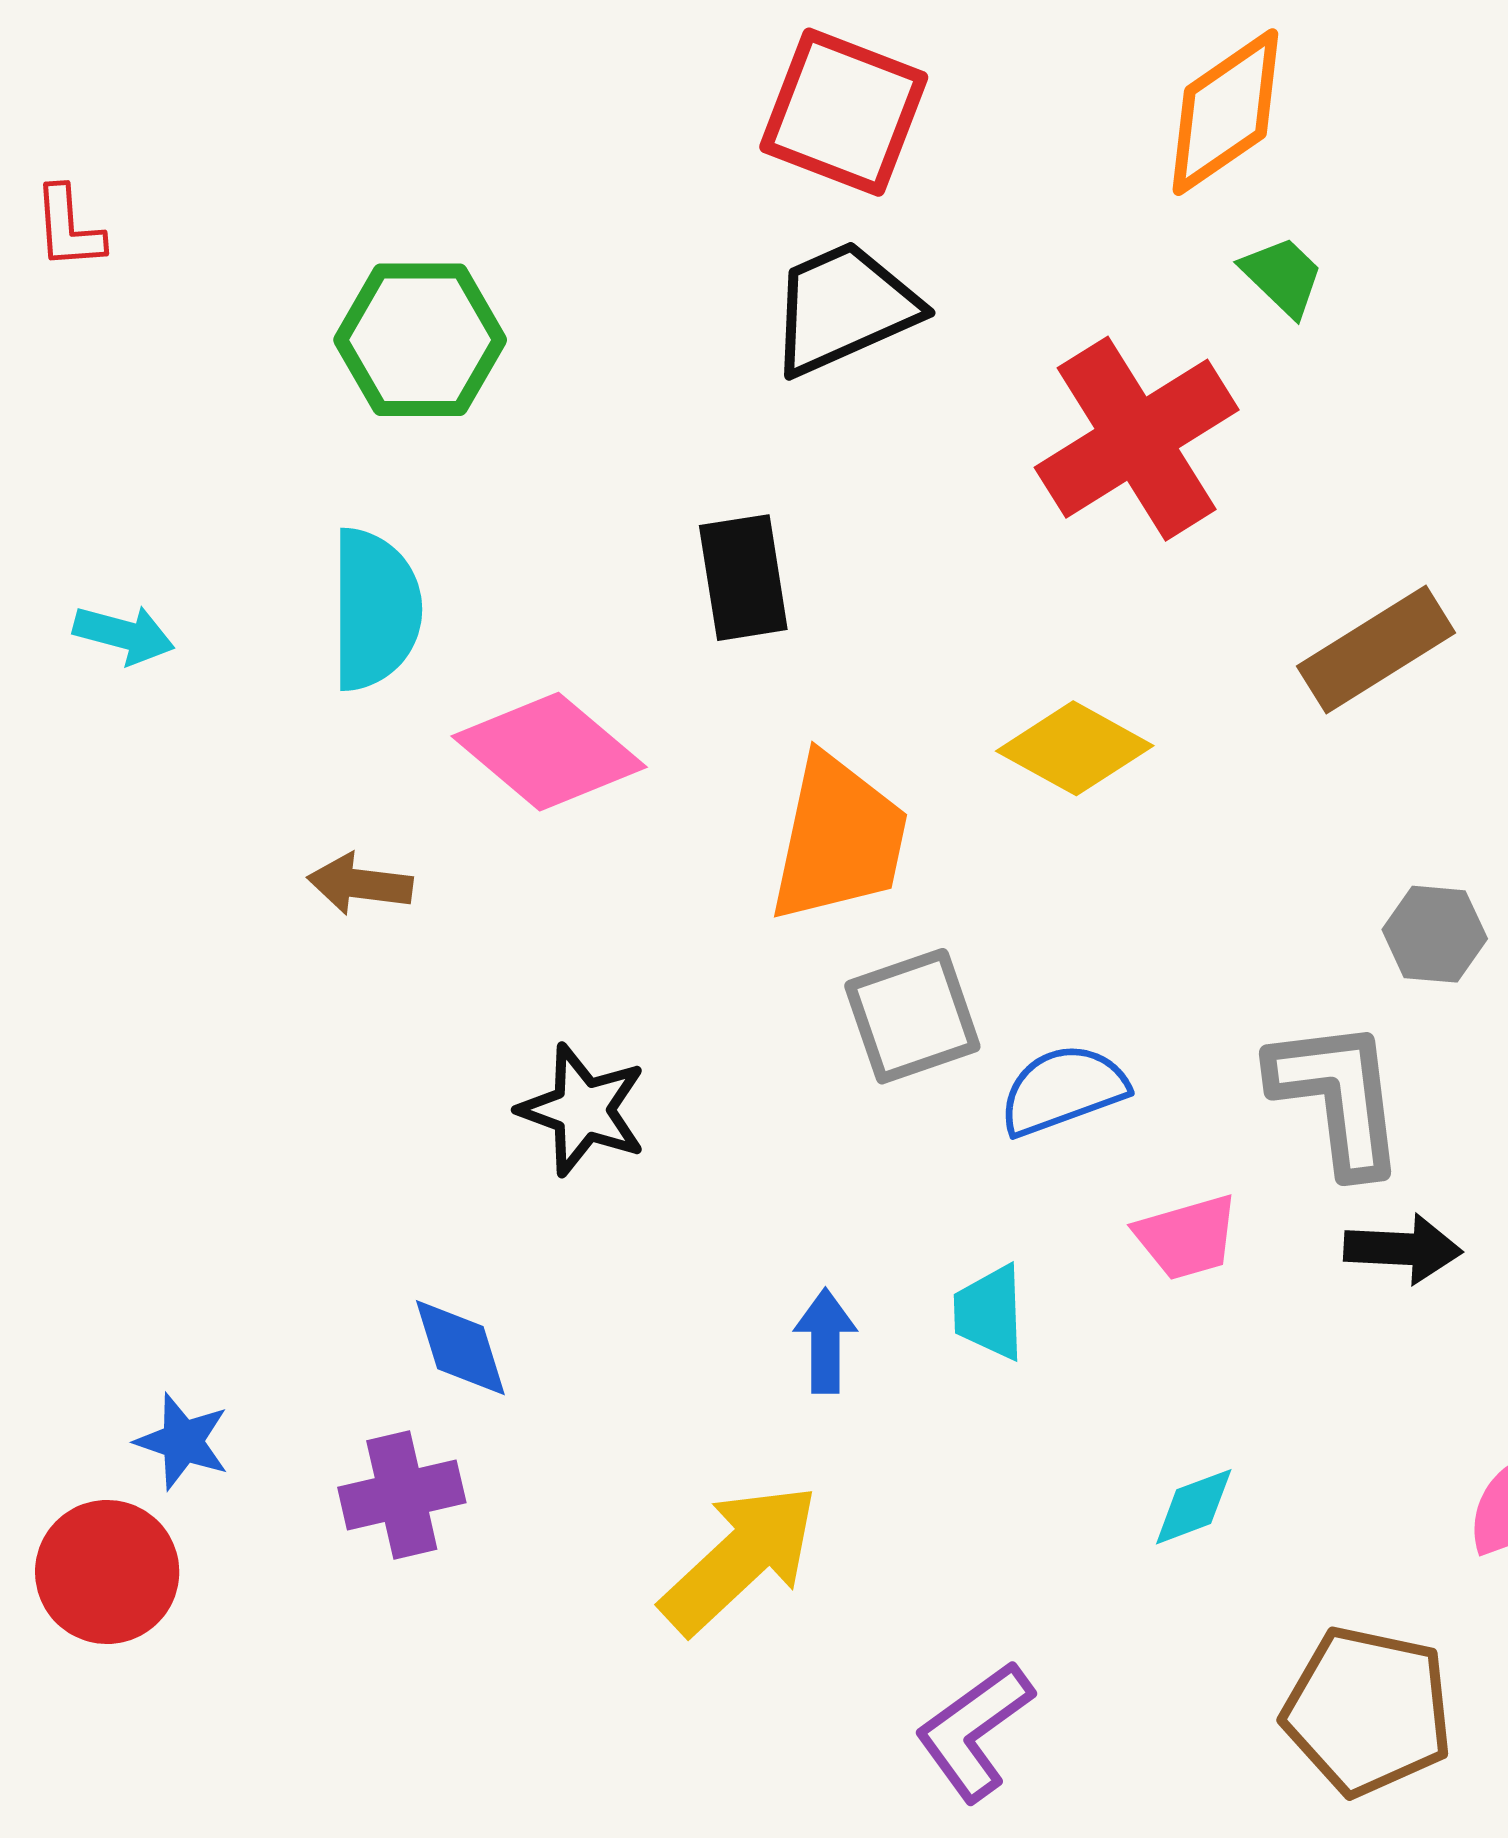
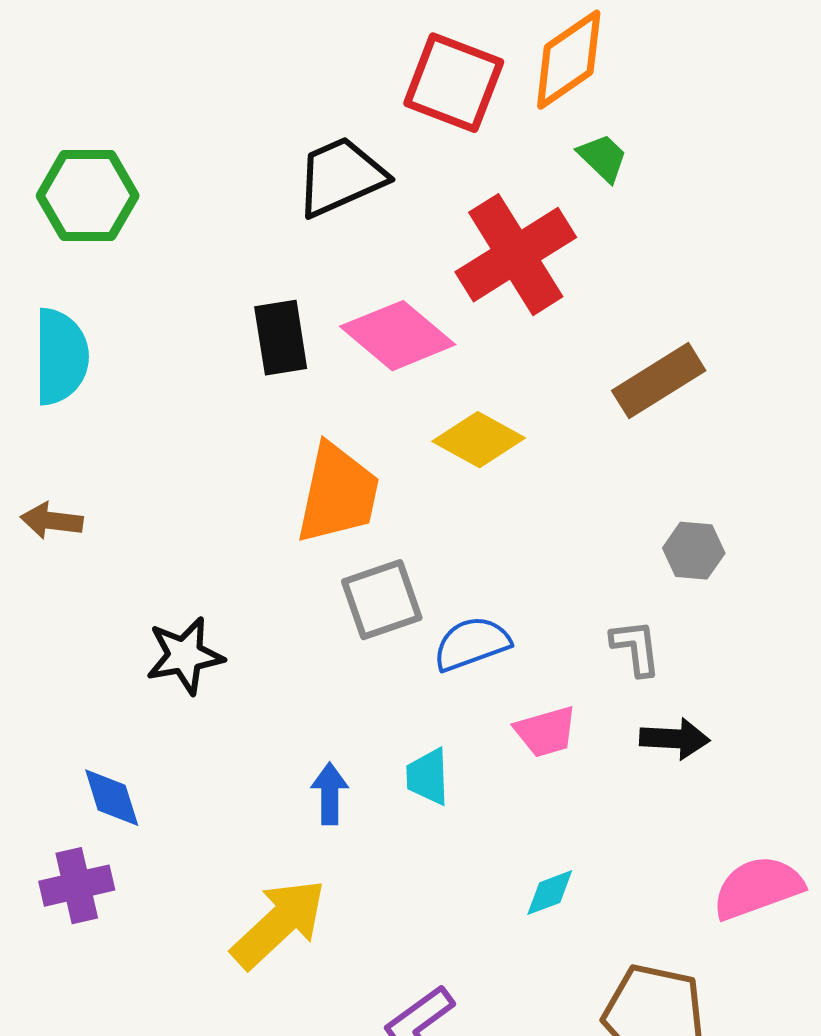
red square: (844, 112) -> (454, 83), moved
pink diamond: (549, 752) -> (398, 336), moved
gray L-shape: (1338, 1097) -> (636, 648), size x0.6
black star: (583, 1110) -> (185, 656), turned -30

